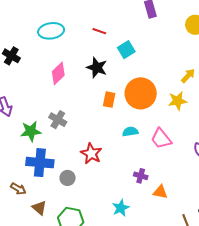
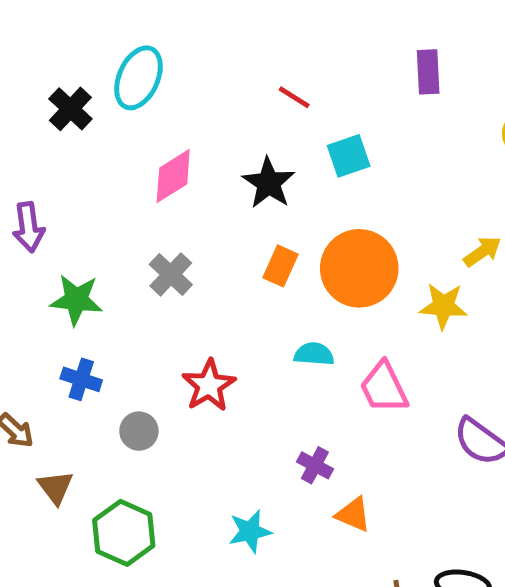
cyan ellipse: (51, 31) -> (138, 78), moved, turned -70
gray cross: (58, 120) -> (171, 274), moved
blue cross: (40, 163) -> (81, 379), size x0.6

